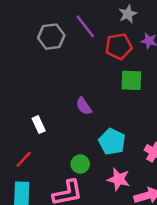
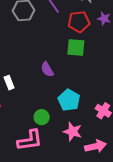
green square: (131, 80) -> (76, 47), moved

